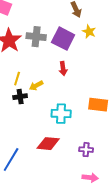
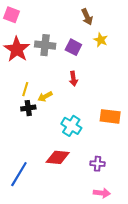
purple square: (63, 39) -> (73, 47), size x0.7
cyan cross: (61, 114) -> (71, 126), turned 30

